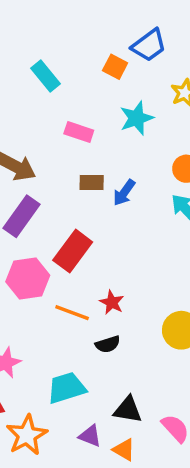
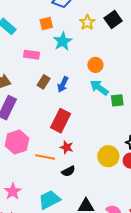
orange square: (115, 67) -> (46, 23), moved, turned -32
brown rectangle: (92, 182) -> (44, 82), turned -48
red rectangle: (73, 251) -> (61, 121), moved

